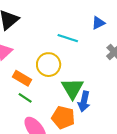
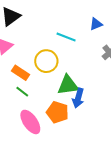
green triangle: (72, 88) -> (68, 85), turned 50

